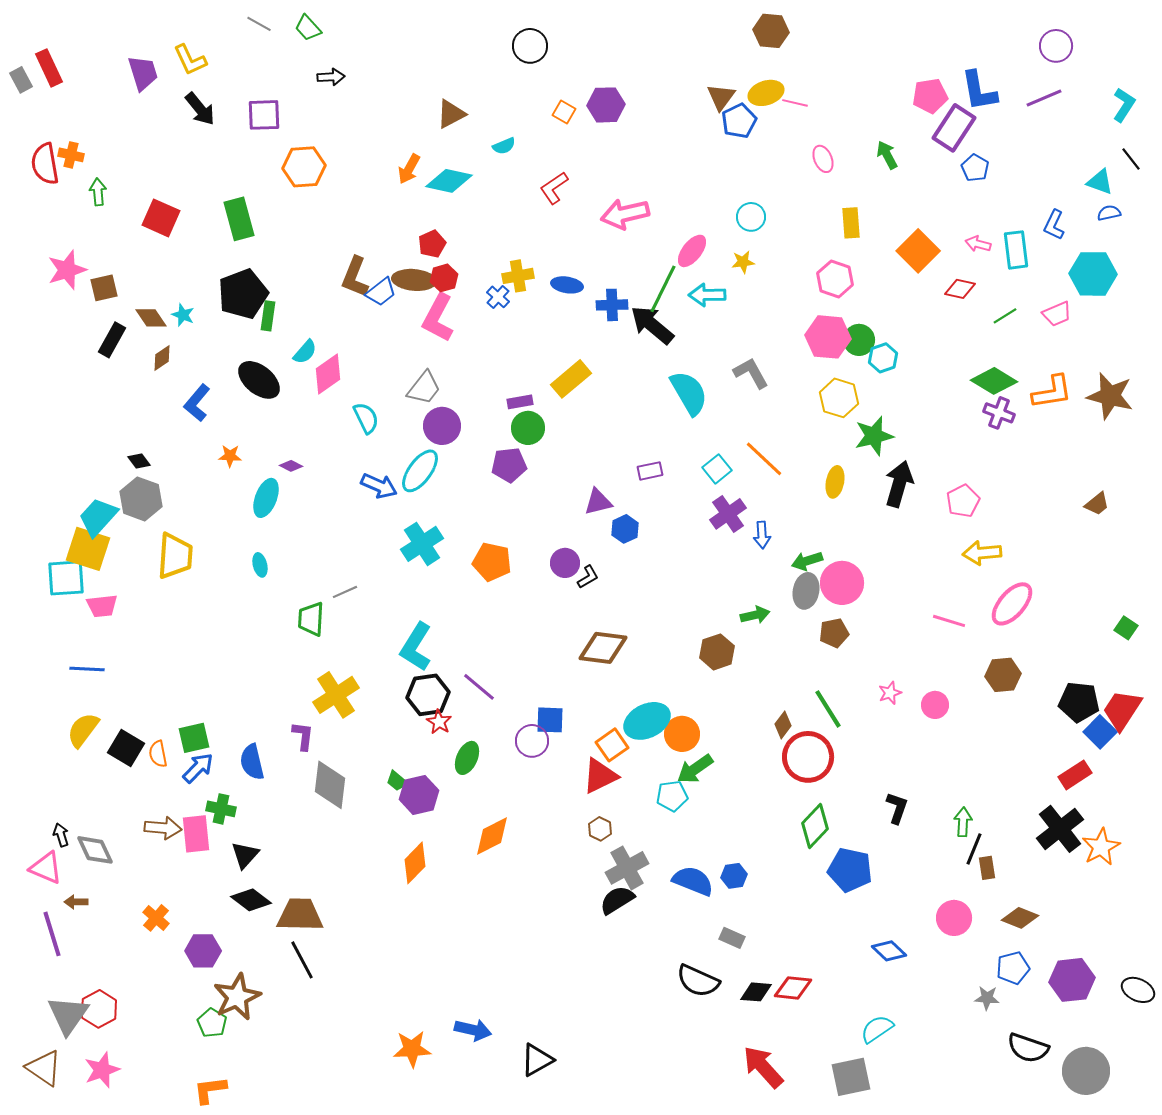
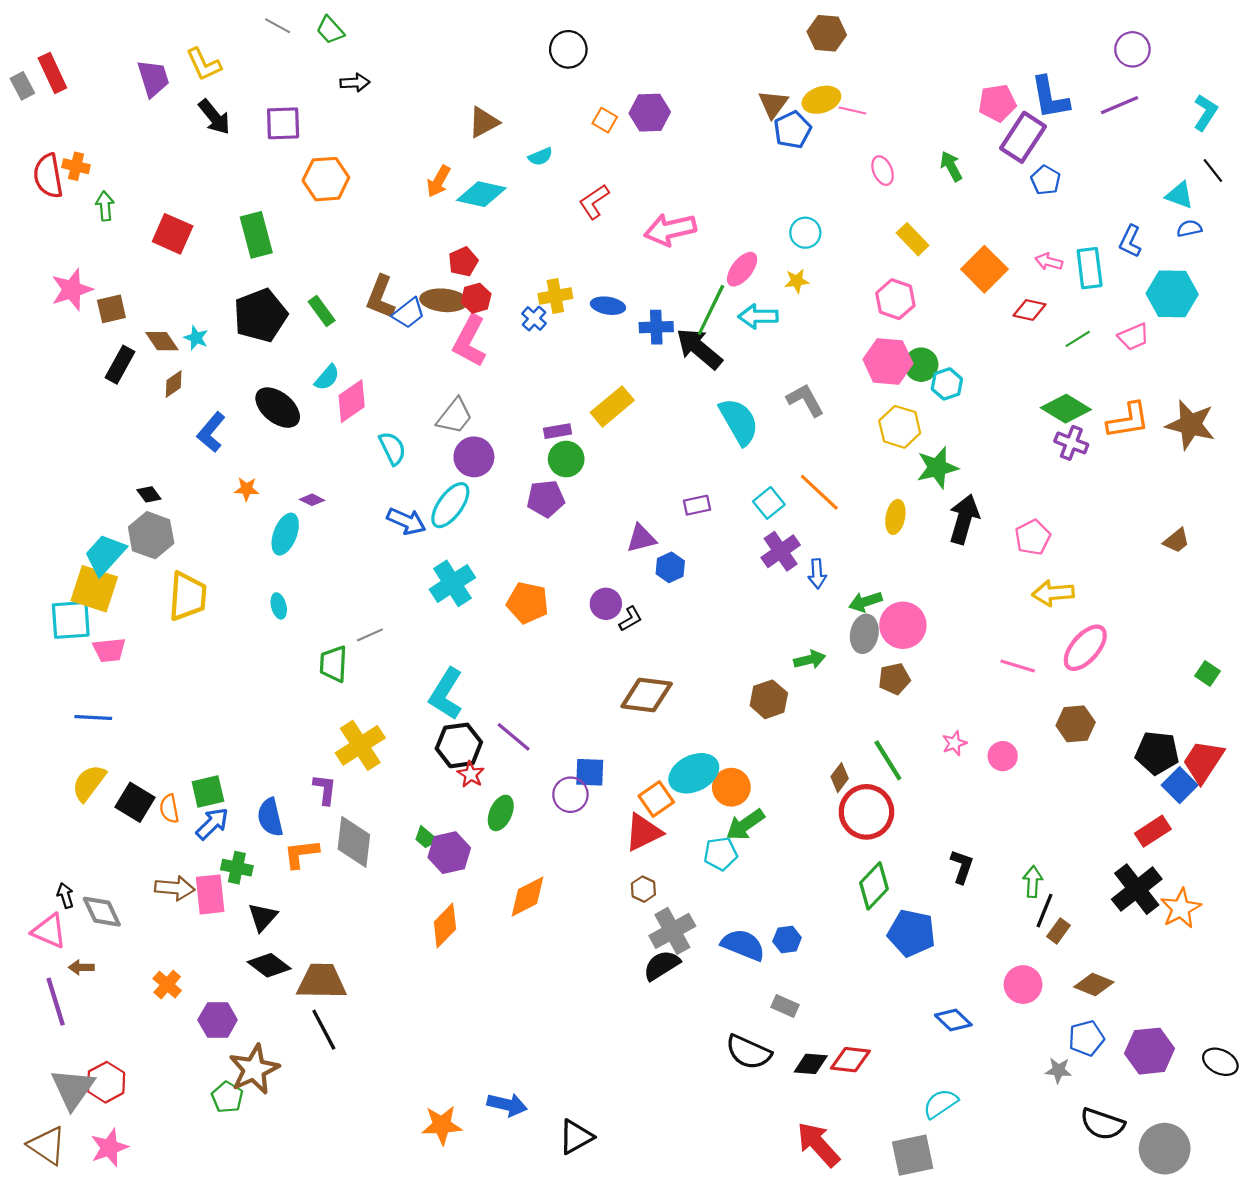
yellow rectangle: (851, 223) -> (913, 239), turned -40
green rectangle: (268, 316) -> (322, 311), moved, turned -44
brown rectangle: (987, 868) -> (1058, 931), turned 45
orange L-shape: (210, 1090) -> (301, 854), moved

